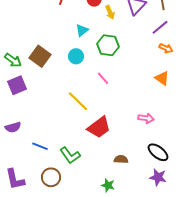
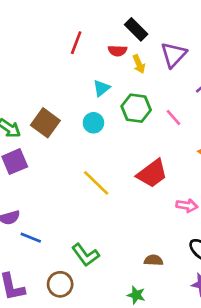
pink line: (103, 78) -> (174, 117), moved
red trapezoid: (99, 127) -> (152, 174), moved
blue line: (40, 146) -> (31, 238), moved

